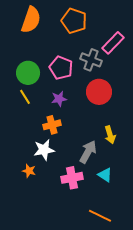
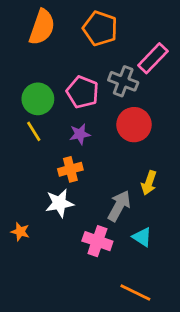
yellow arrow: (110, 135) -> (149, 183), turned 36
orange star: (29, 171) -> (20, 232), moved
pink cross: (72, 178) -> (97, 241), turned 30

